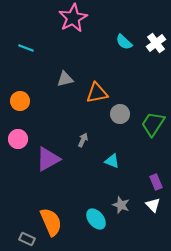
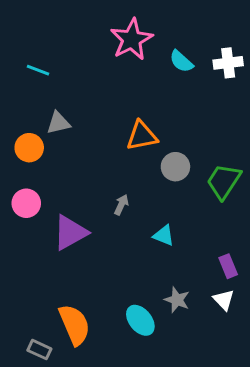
pink star: (73, 18) -> (132, 39), moved
white cross: (156, 43) -> (228, 63), turned 30
gray triangle: (65, 79) -> (58, 123), moved

